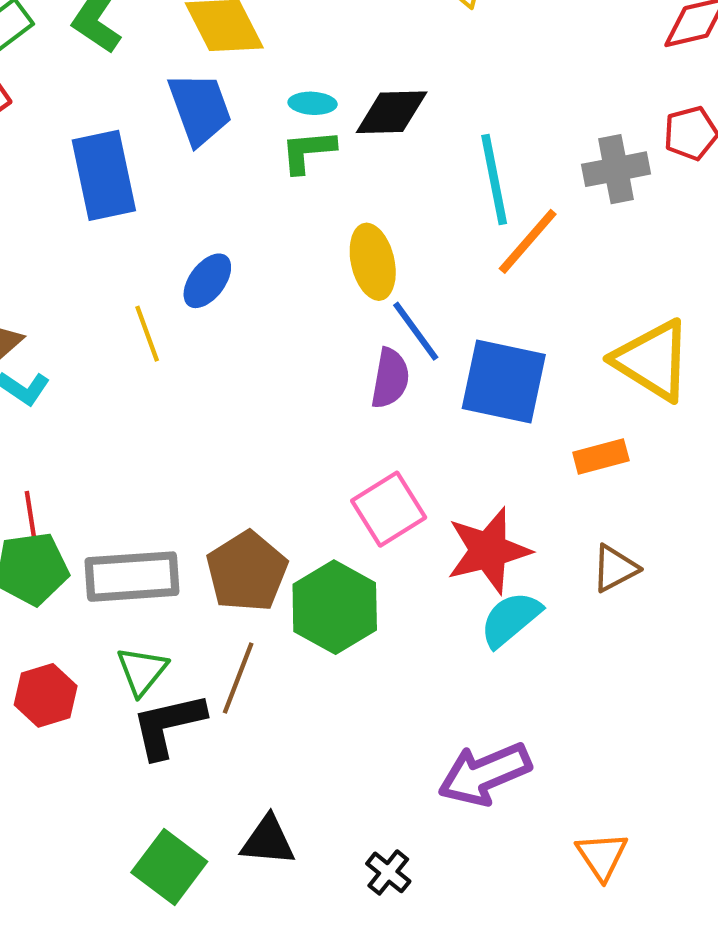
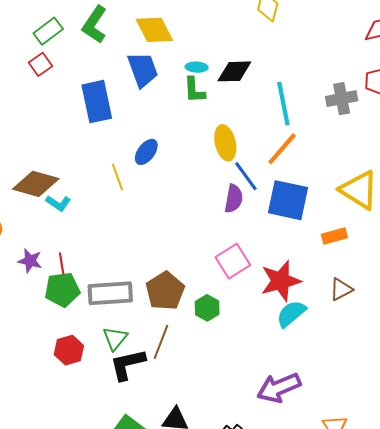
green L-shape: (308, 151) -> (194, 90), turned -88
orange line: (528, 241) -> (282, 149), moved
green hexagon: (335, 607) -> (207, 308), size x0.6

